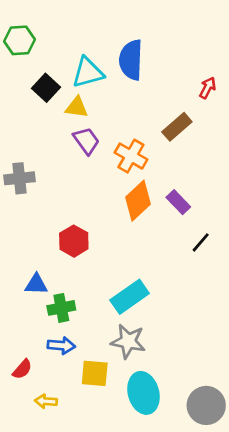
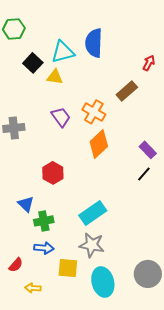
purple trapezoid: (86, 141) -> (61, 117), moved
purple rectangle: (178, 202) -> (148, 150), moved
blue triangle: (36, 284) -> (26, 204), turned 42
gray circle: (206, 405) -> (148, 274), moved

